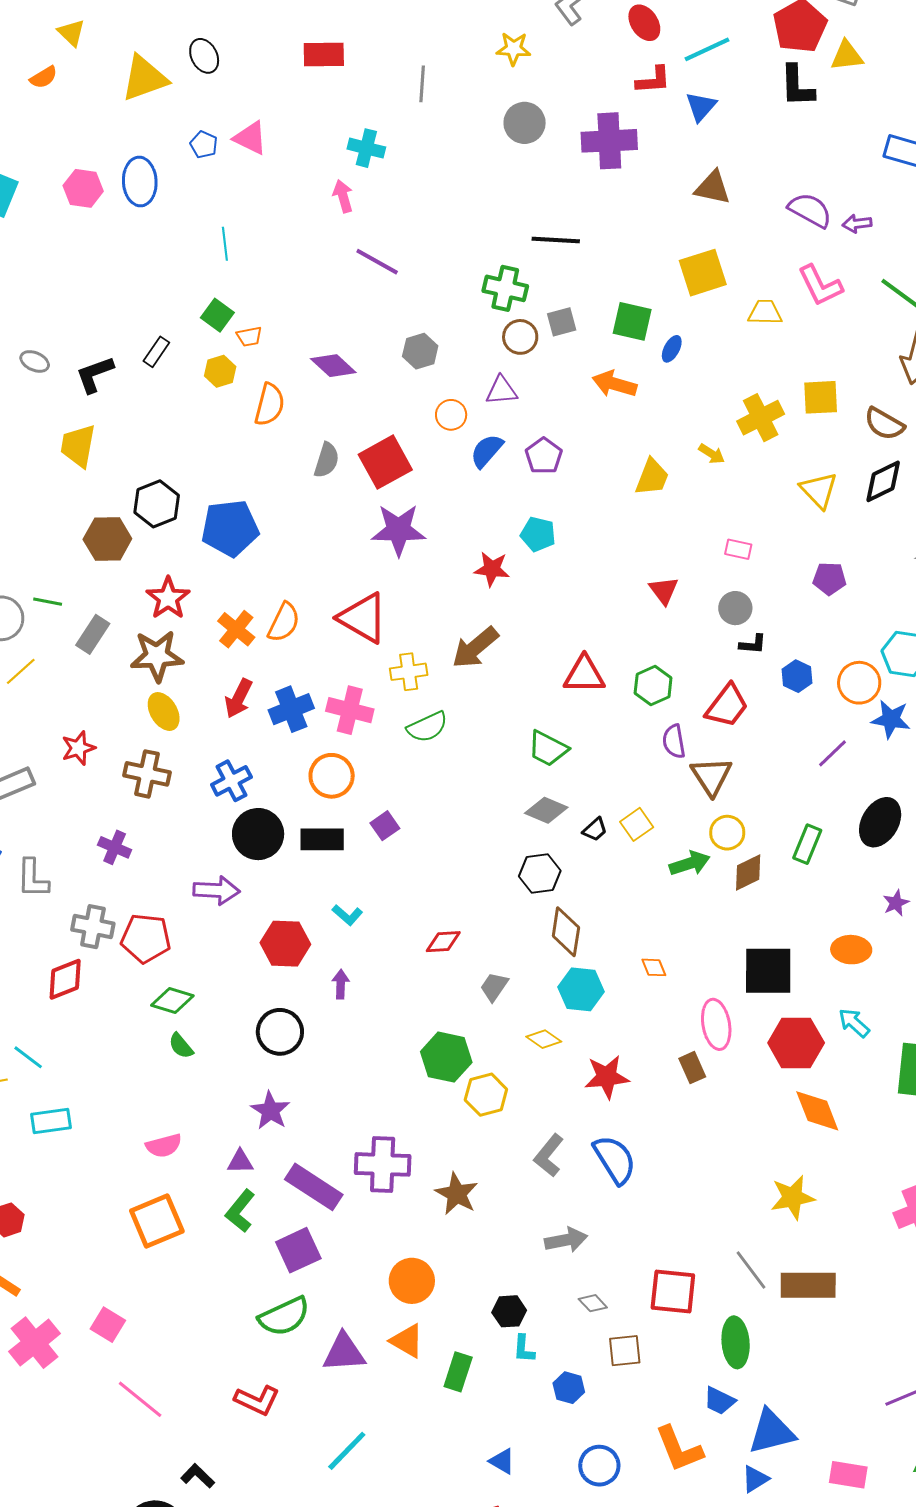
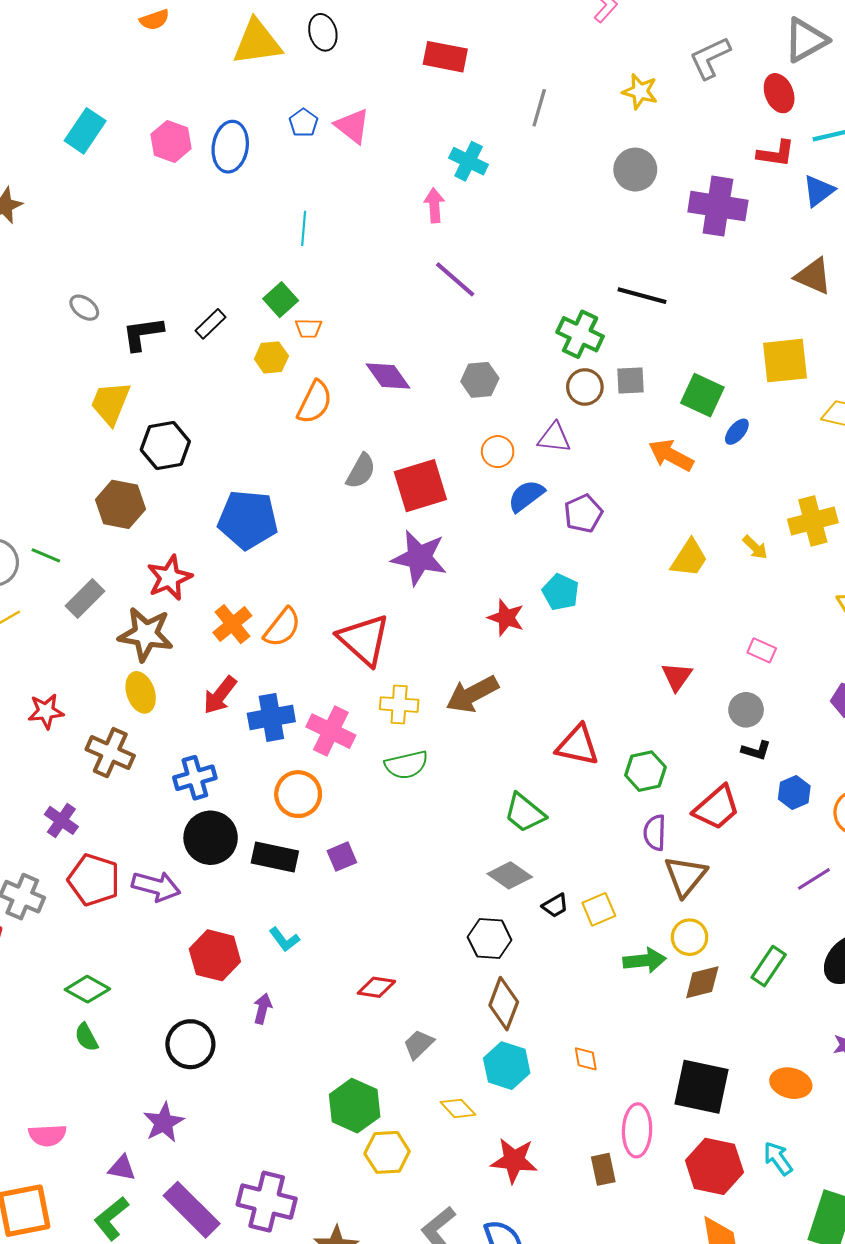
black hexagon: (157, 504) -> (165, 446), moved
red pentagon: (146, 938) -> (94, 880), moved

